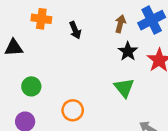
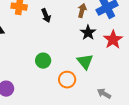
green circle: (31, 86) -> (43, 61), moved
orange circle: (73, 110) -> (67, 80), moved

